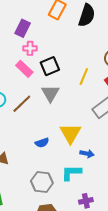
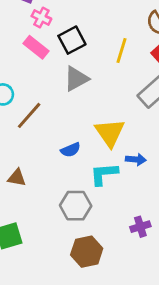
pink cross: (30, 48) -> (41, 17), turned 32
gray triangle: (50, 93) -> (76, 79), turned 36
brown line: (22, 104) -> (29, 115), moved
cyan L-shape: (71, 173) -> (104, 174), moved

